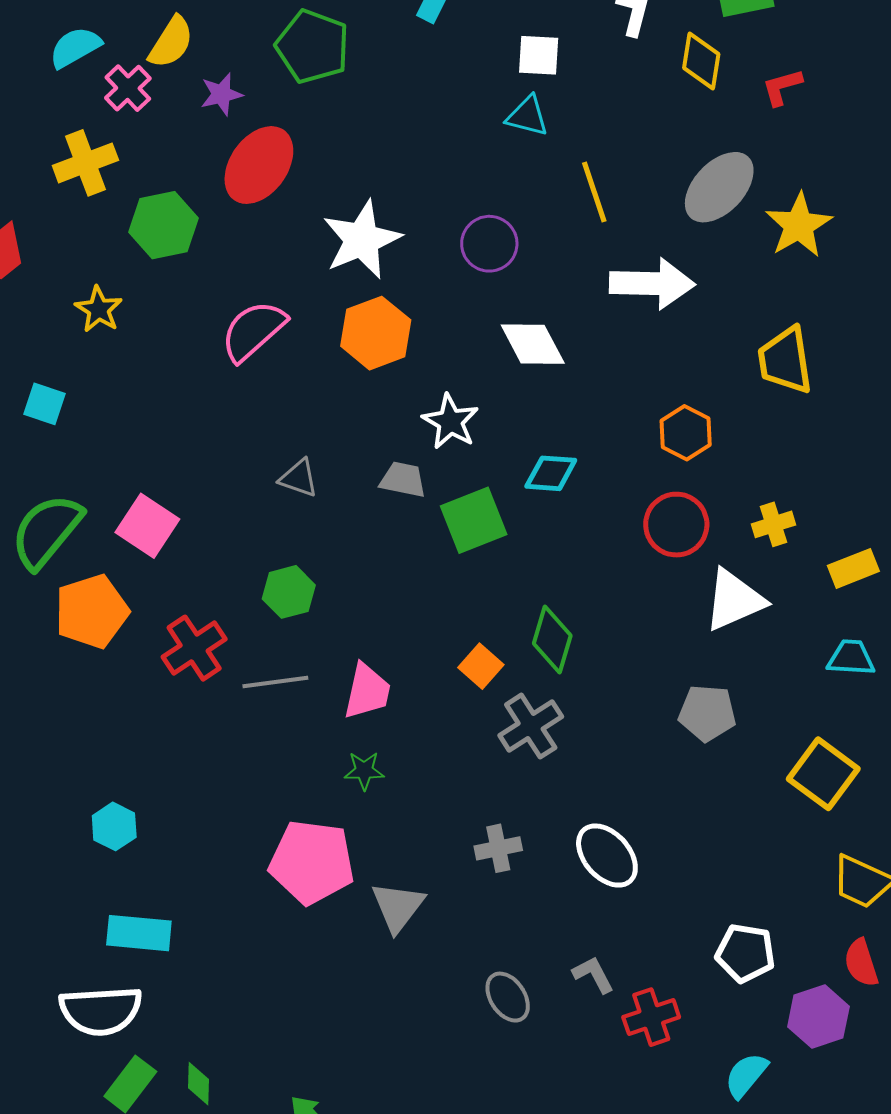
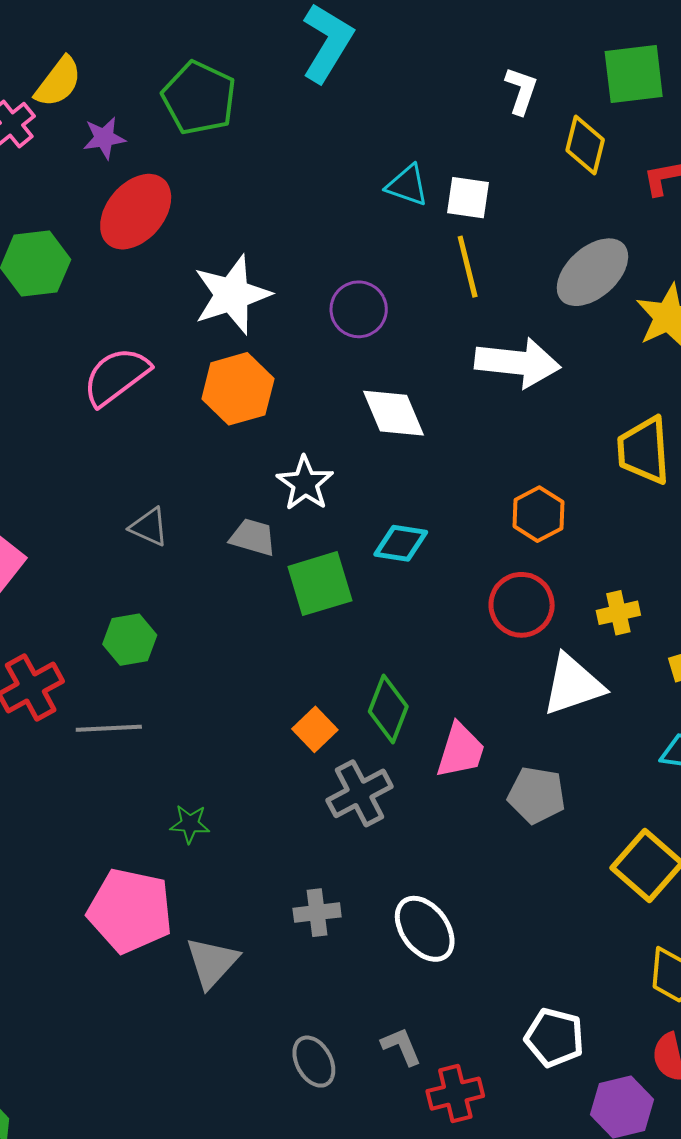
white square: (539, 55) -> (468, 198), moved
pink trapezoid: (367, 691) -> (460, 751), moved

